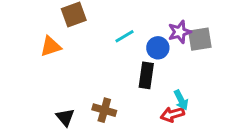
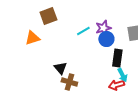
purple star: (180, 32) -> (103, 28), moved
black rectangle: (146, 75) -> (117, 58), moved
black triangle: (65, 117) -> (60, 68), moved

